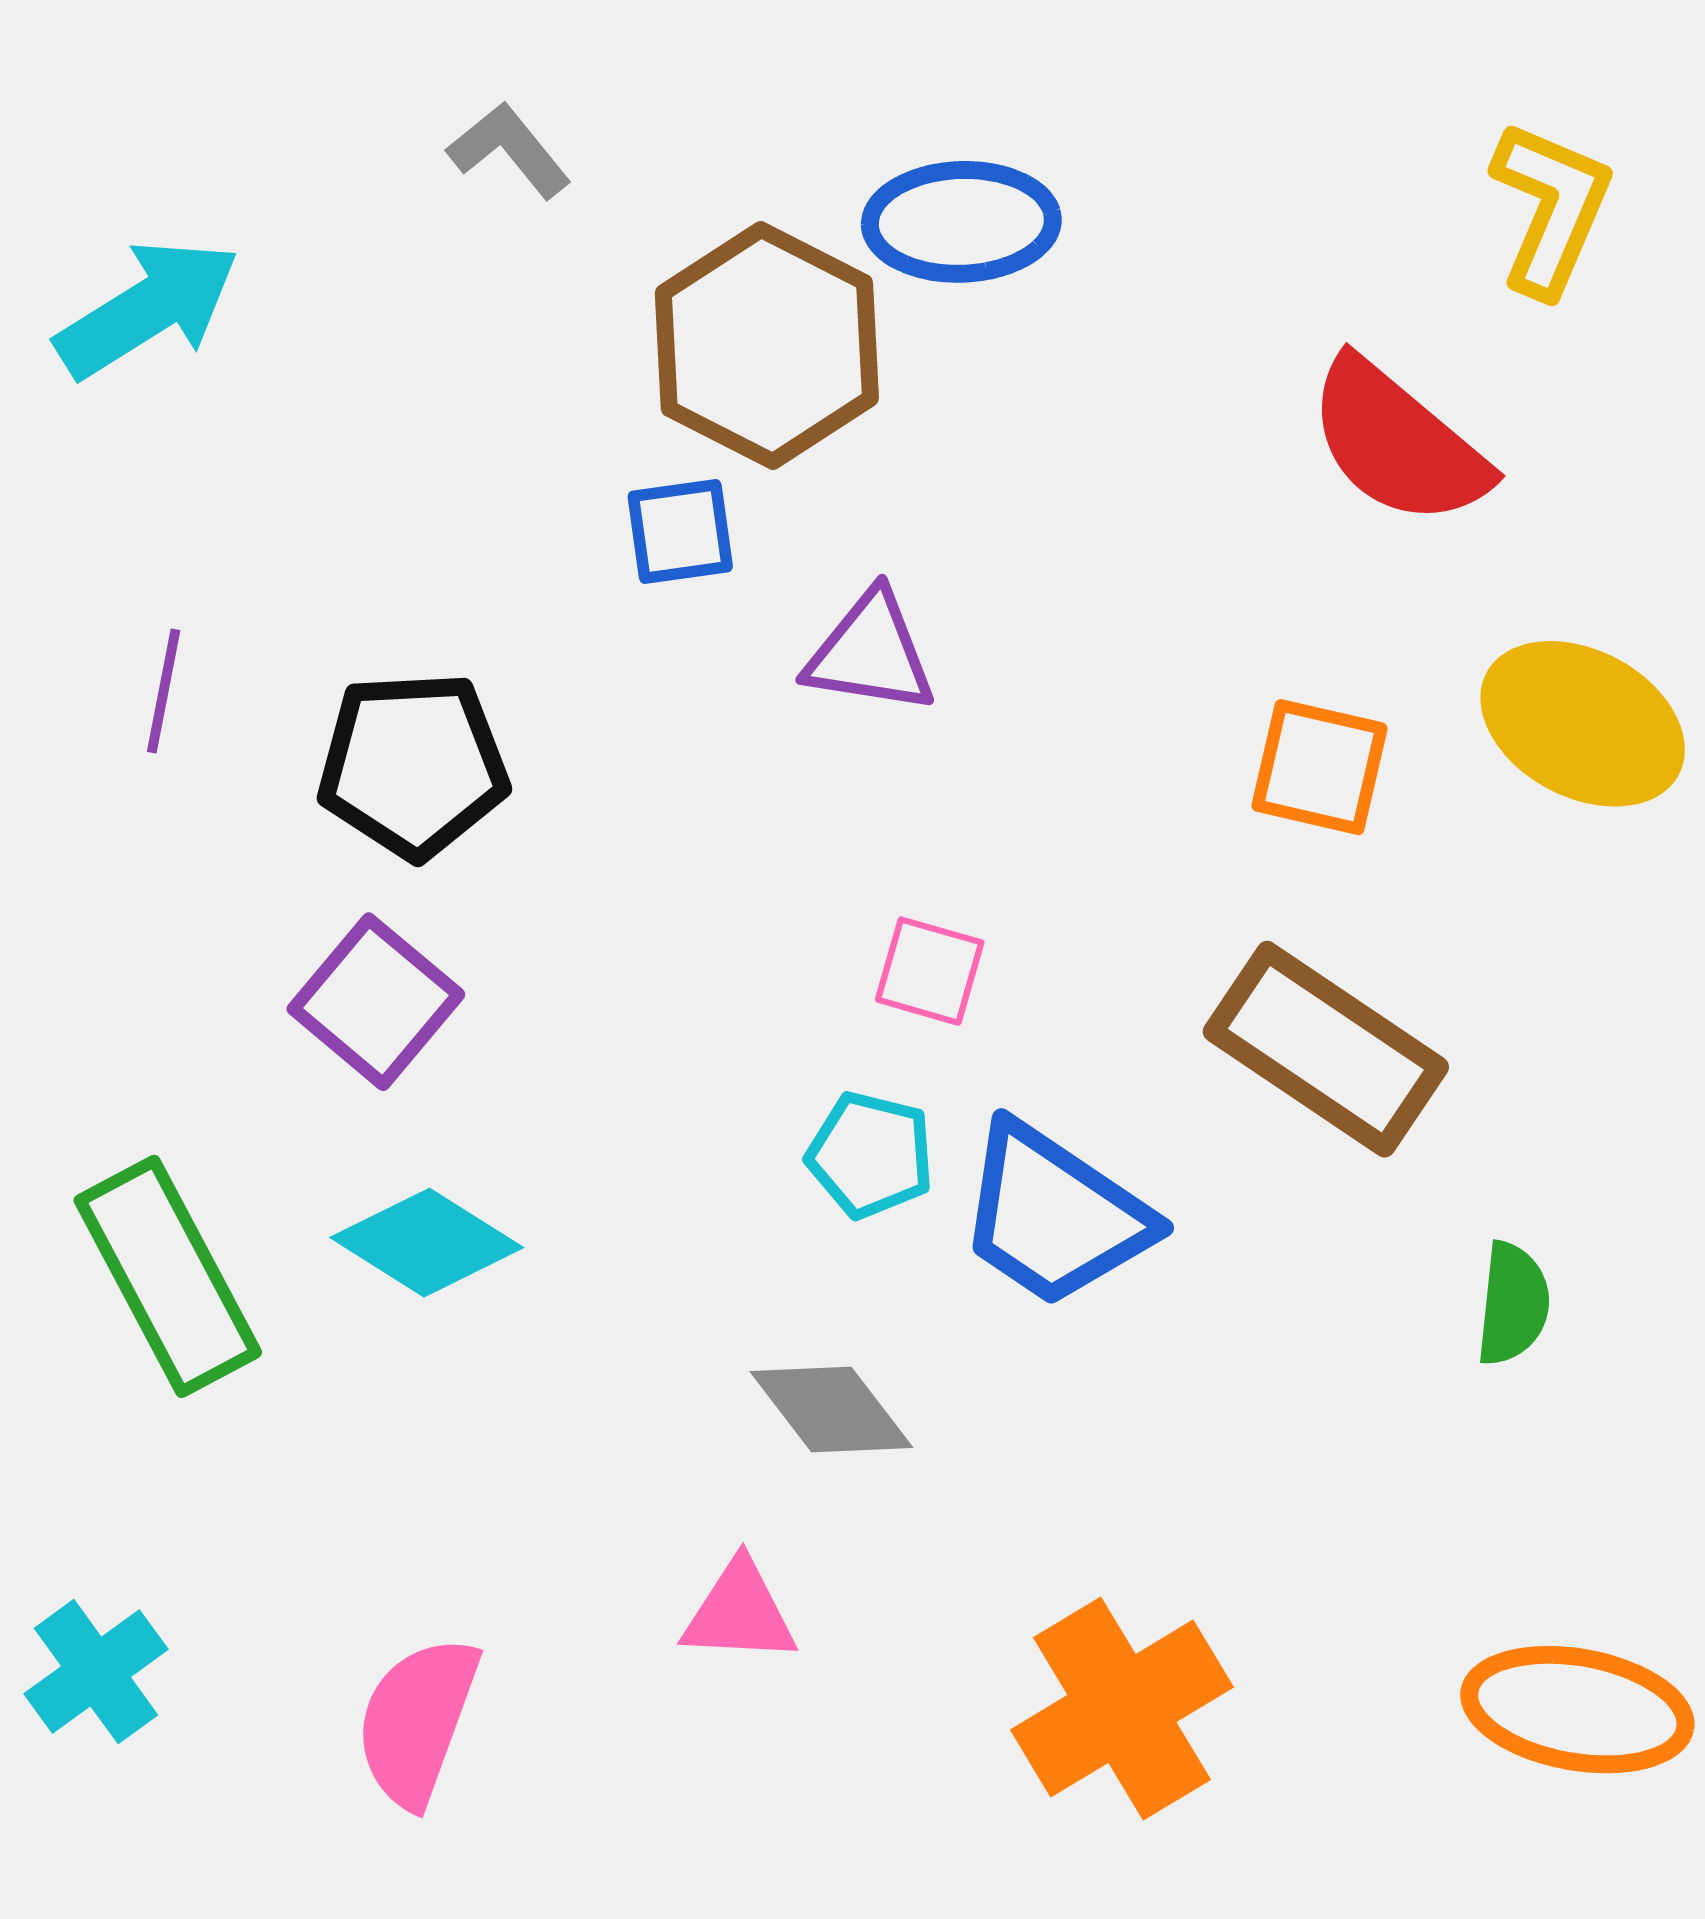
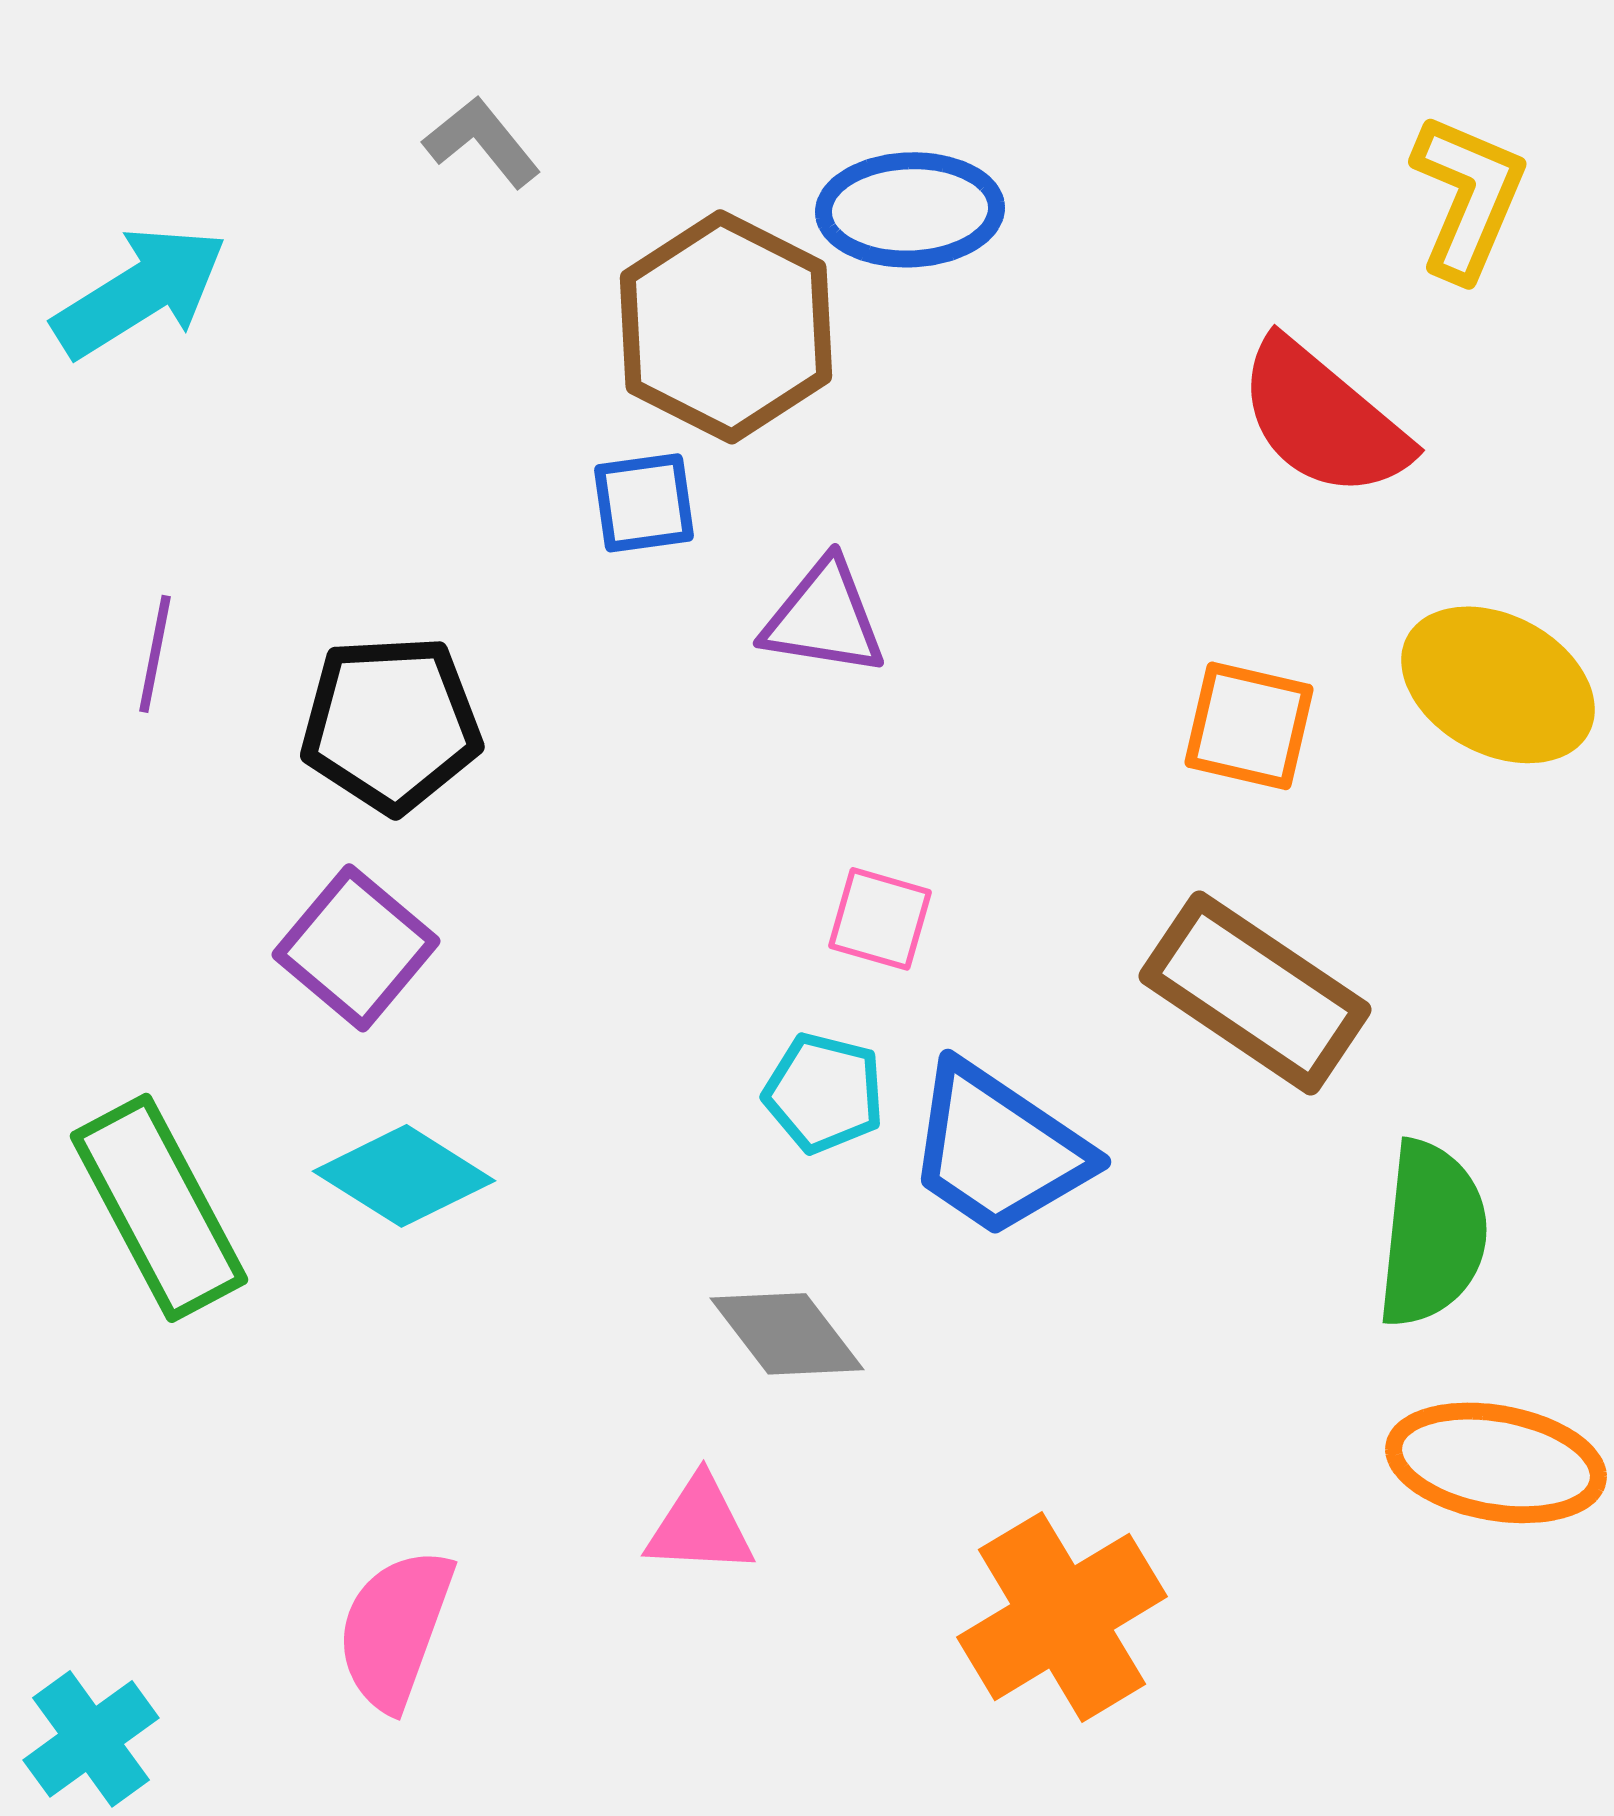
green semicircle: (1513, 1304) -> (1432, 1234), size x1.6
cyan cross: (96, 1672) -> (91, 1739), moved
orange ellipse: (1577, 1710) -> (1496, 1463), moved

